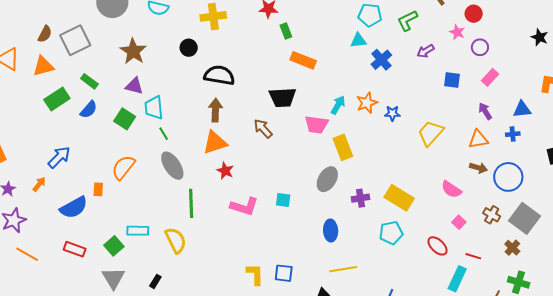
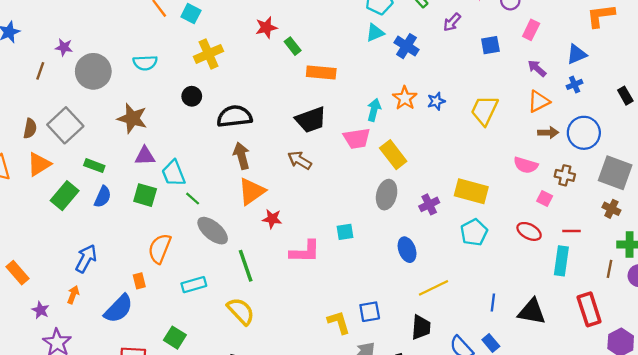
brown cross: (492, 215) -> (565, 175), moved
cyan rectangle: (138, 231) -> (194, 285), moved

